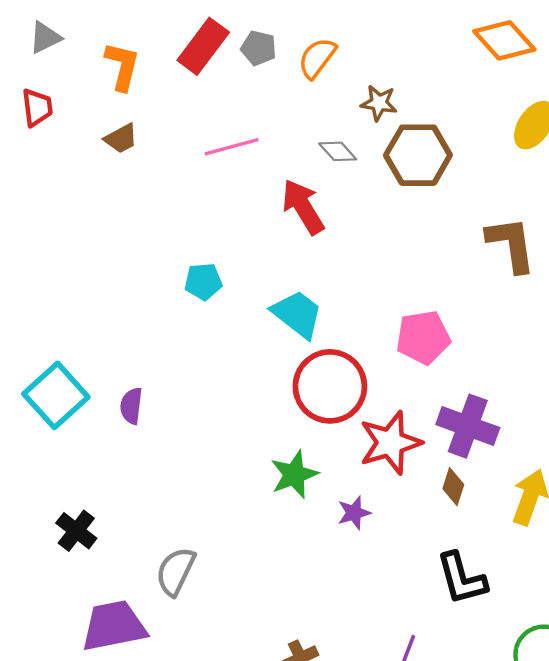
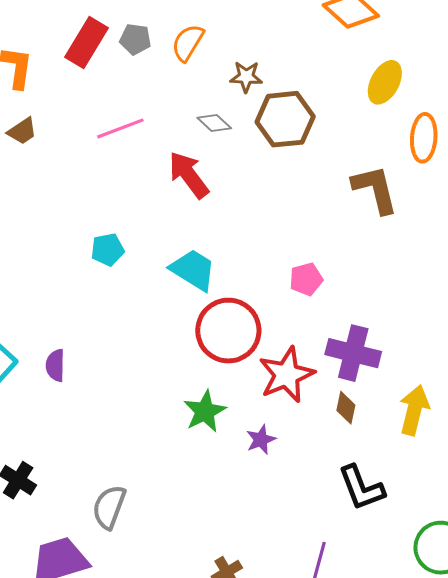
pink pentagon: (423, 337) -> (306, 279), size x0.7

